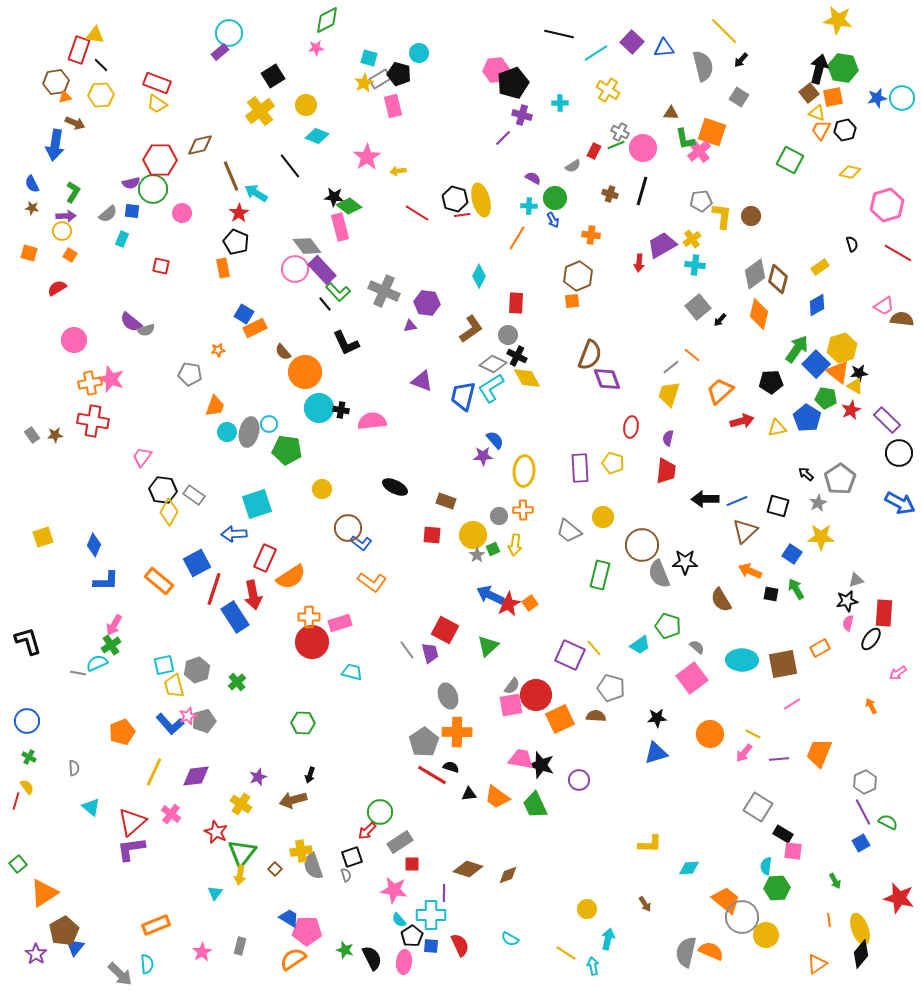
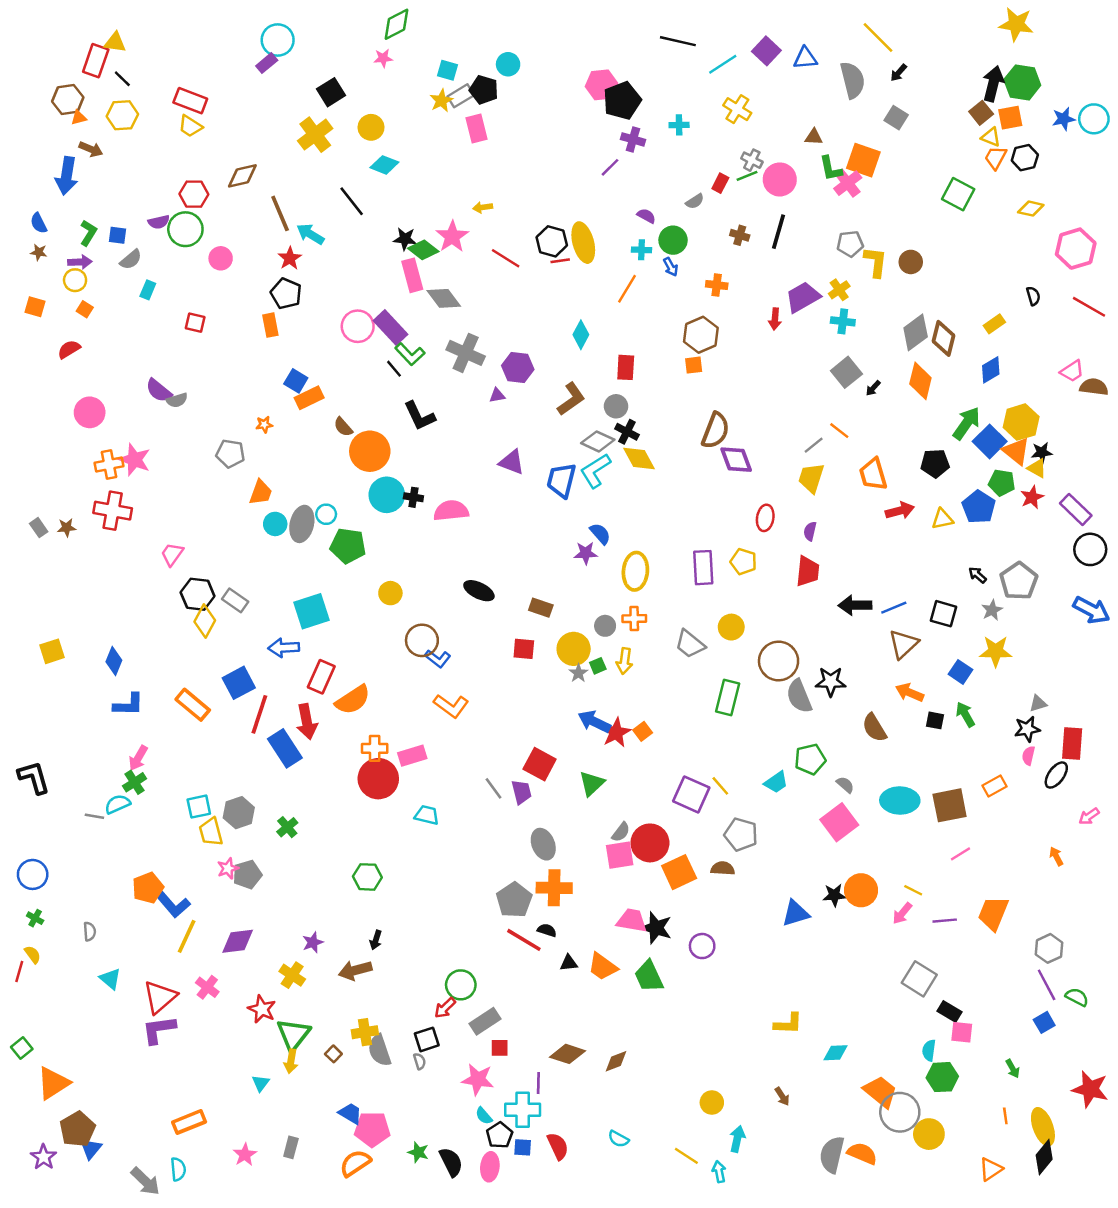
pink star: (367, 157) -> (452, 236), moved
red hexagon: (160, 160) -> (194, 194), size x0.7
blue square: (132, 211) -> (118, 235), moved
gray diamond: (307, 246) -> (444, 298), moved
orange trapezoid: (720, 391) -> (873, 474), turned -64
green pentagon: (668, 626) -> (810, 759), turned -30
black star: (657, 718) -> (834, 895), moved
blue L-shape: (170, 724) -> (173, 905), moved

